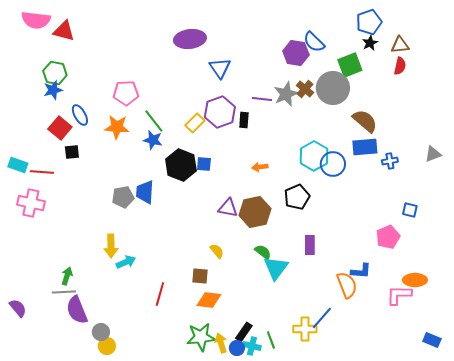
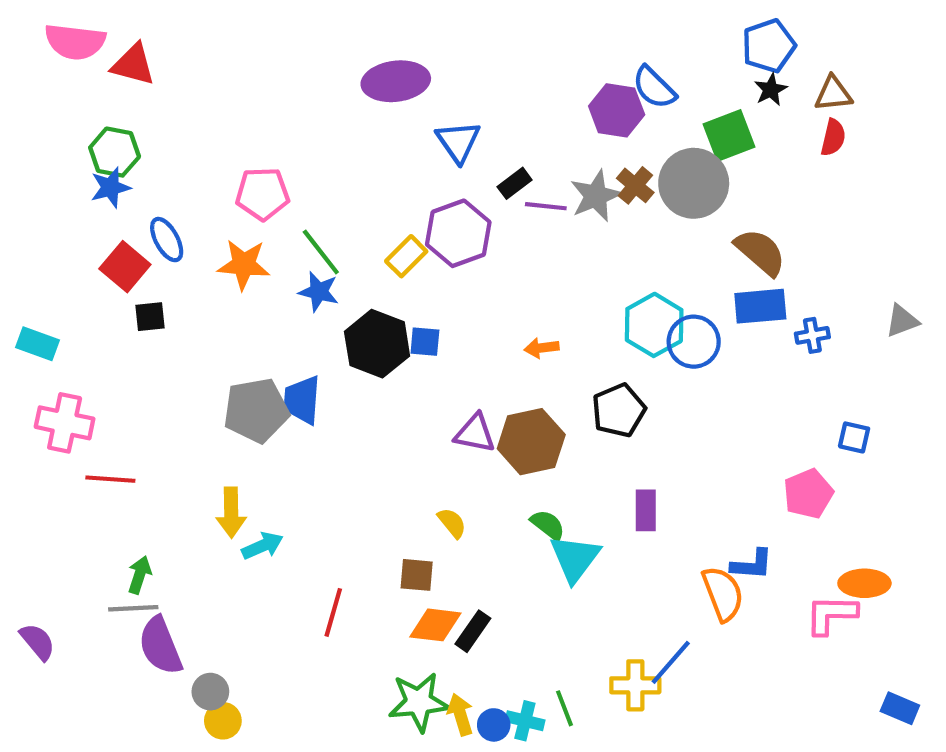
black rectangle: (244, 120) -> (515, 183), moved, turned 49
red line: (42, 172) -> (110, 479), moved
gray pentagon: (123, 197) -> (256, 410), size x1.4
black rectangle: (244, 332) -> (473, 631), moved

